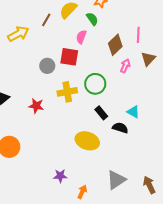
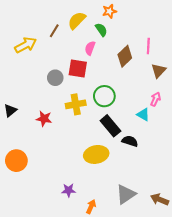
pink arrow: (125, 66) -> (155, 99), moved
cyan triangle: (133, 112) -> (143, 115), moved
black rectangle: (101, 113) -> (110, 126), size x1.5
yellow ellipse: (87, 141) -> (96, 154), turned -30
brown arrow: (149, 185) -> (160, 199), turned -42

